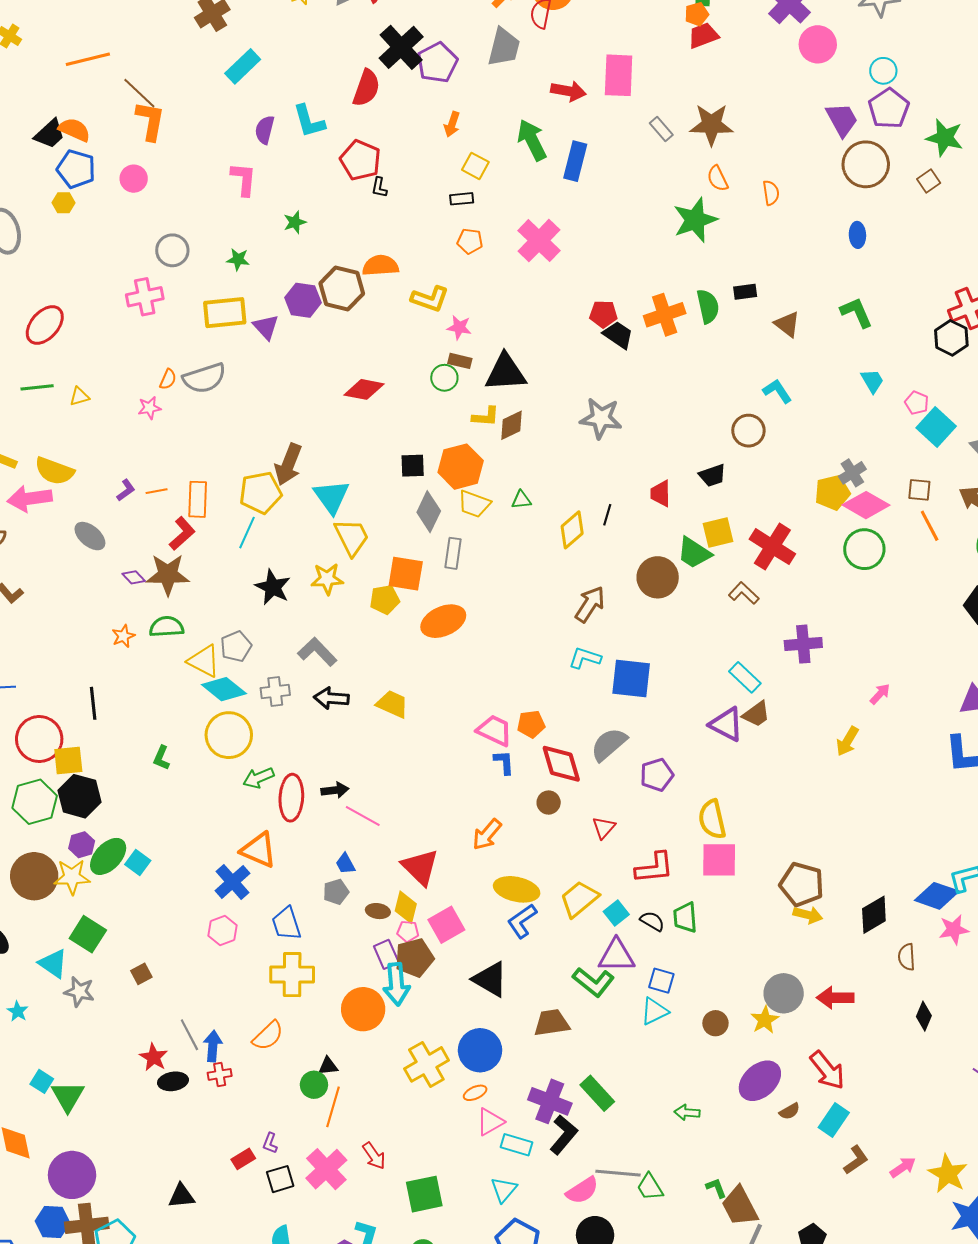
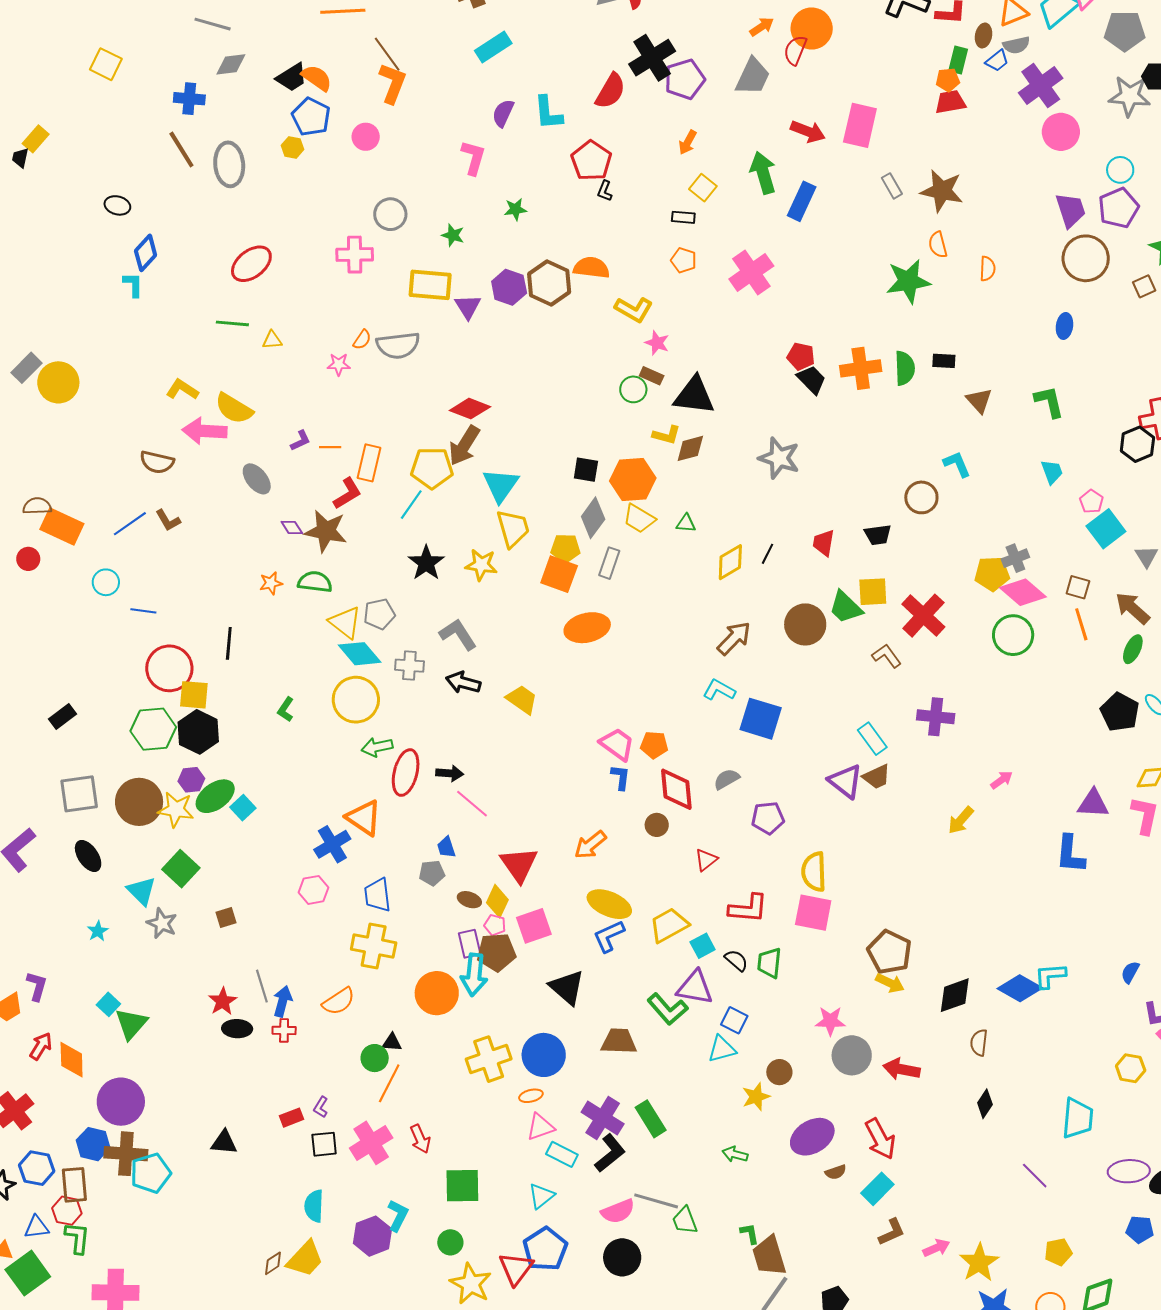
red diamond: (364, 389) -> (470, 409), moved
yellow pentagon: (385, 600) -> (566, 548), moved
gray semicircle: (609, 744) -> (727, 779), size x0.7
pink star: (954, 930) -> (830, 1021), moved
yellow star: (765, 1020) -> (756, 1097), moved

